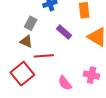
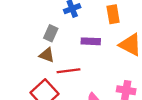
purple rectangle: (64, 32) -> (91, 41), turned -35

